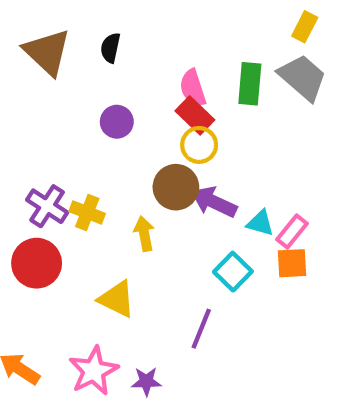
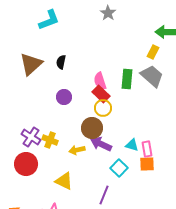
brown triangle: (47, 52) -> (31, 64), turned 35
purple arrow: (214, 202) -> (101, 144), moved
pink rectangle: (292, 232) -> (147, 149), turned -49
yellow arrow: (144, 234) -> (77, 150), turned -91

